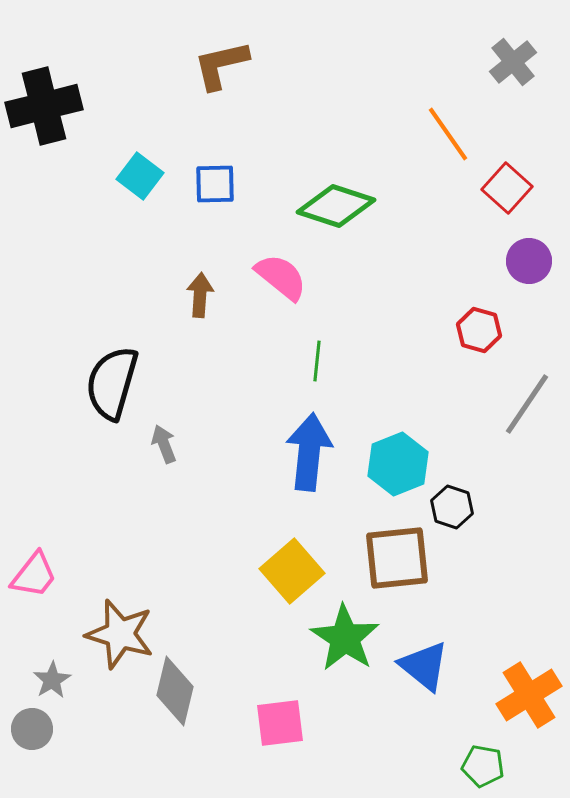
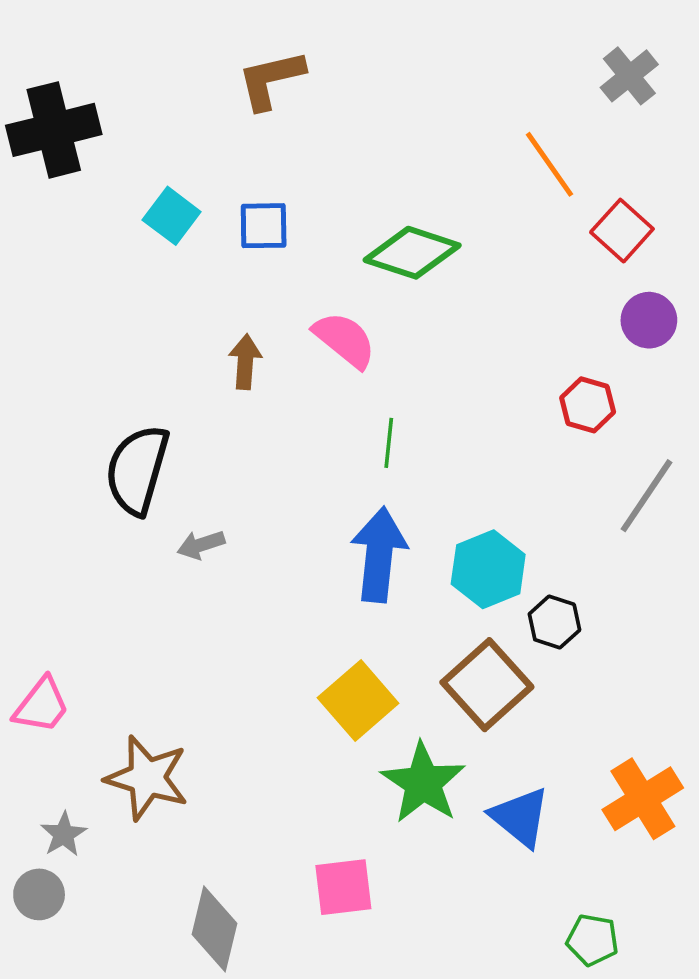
gray arrow: (164, 444) -> (201, 545), turned -87
brown square: (397, 558) -> (487, 685), turned -36
gray diamond: (175, 691) -> (215, 929), moved
orange cross: (529, 695) -> (643, 799), moved

